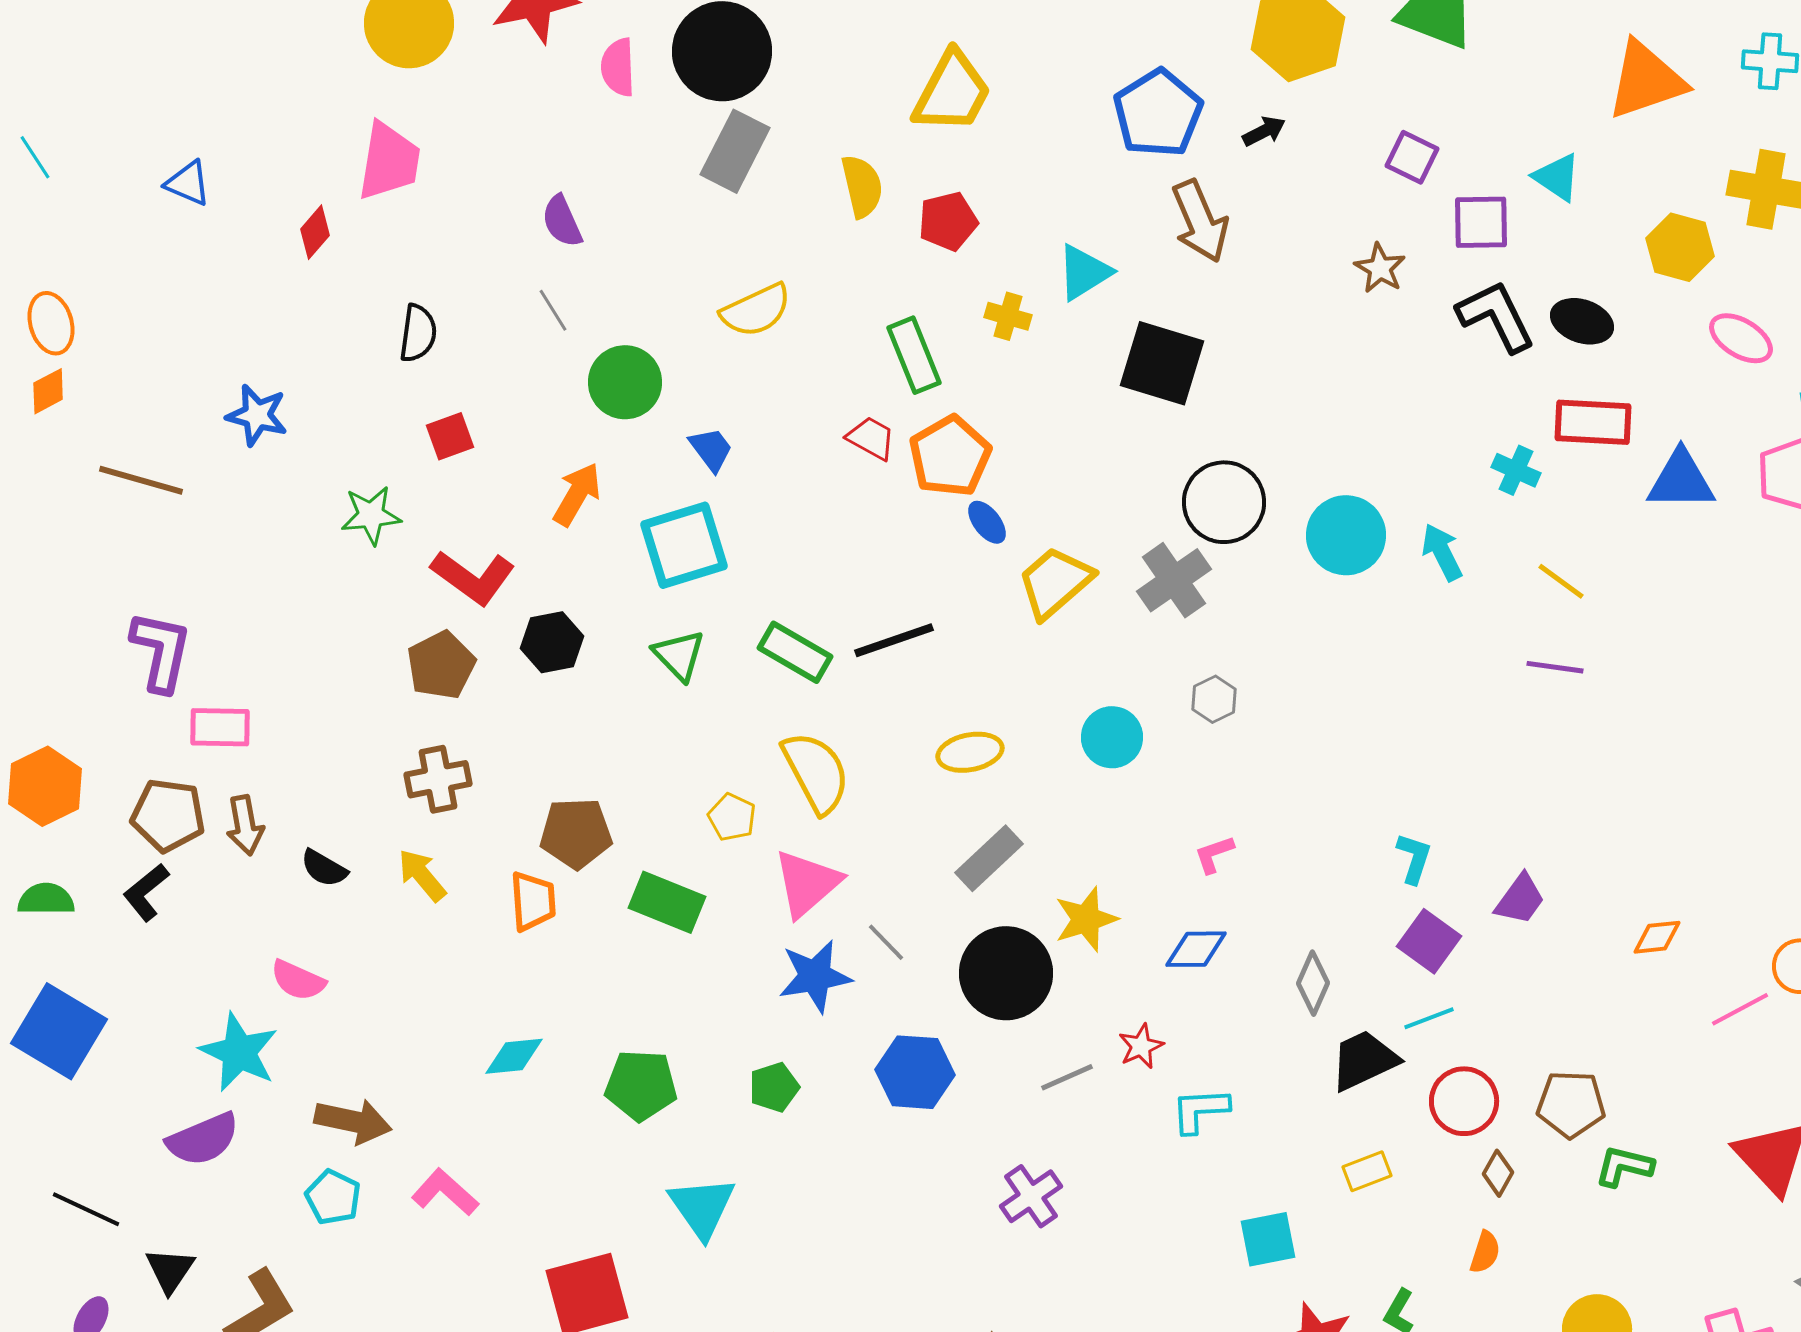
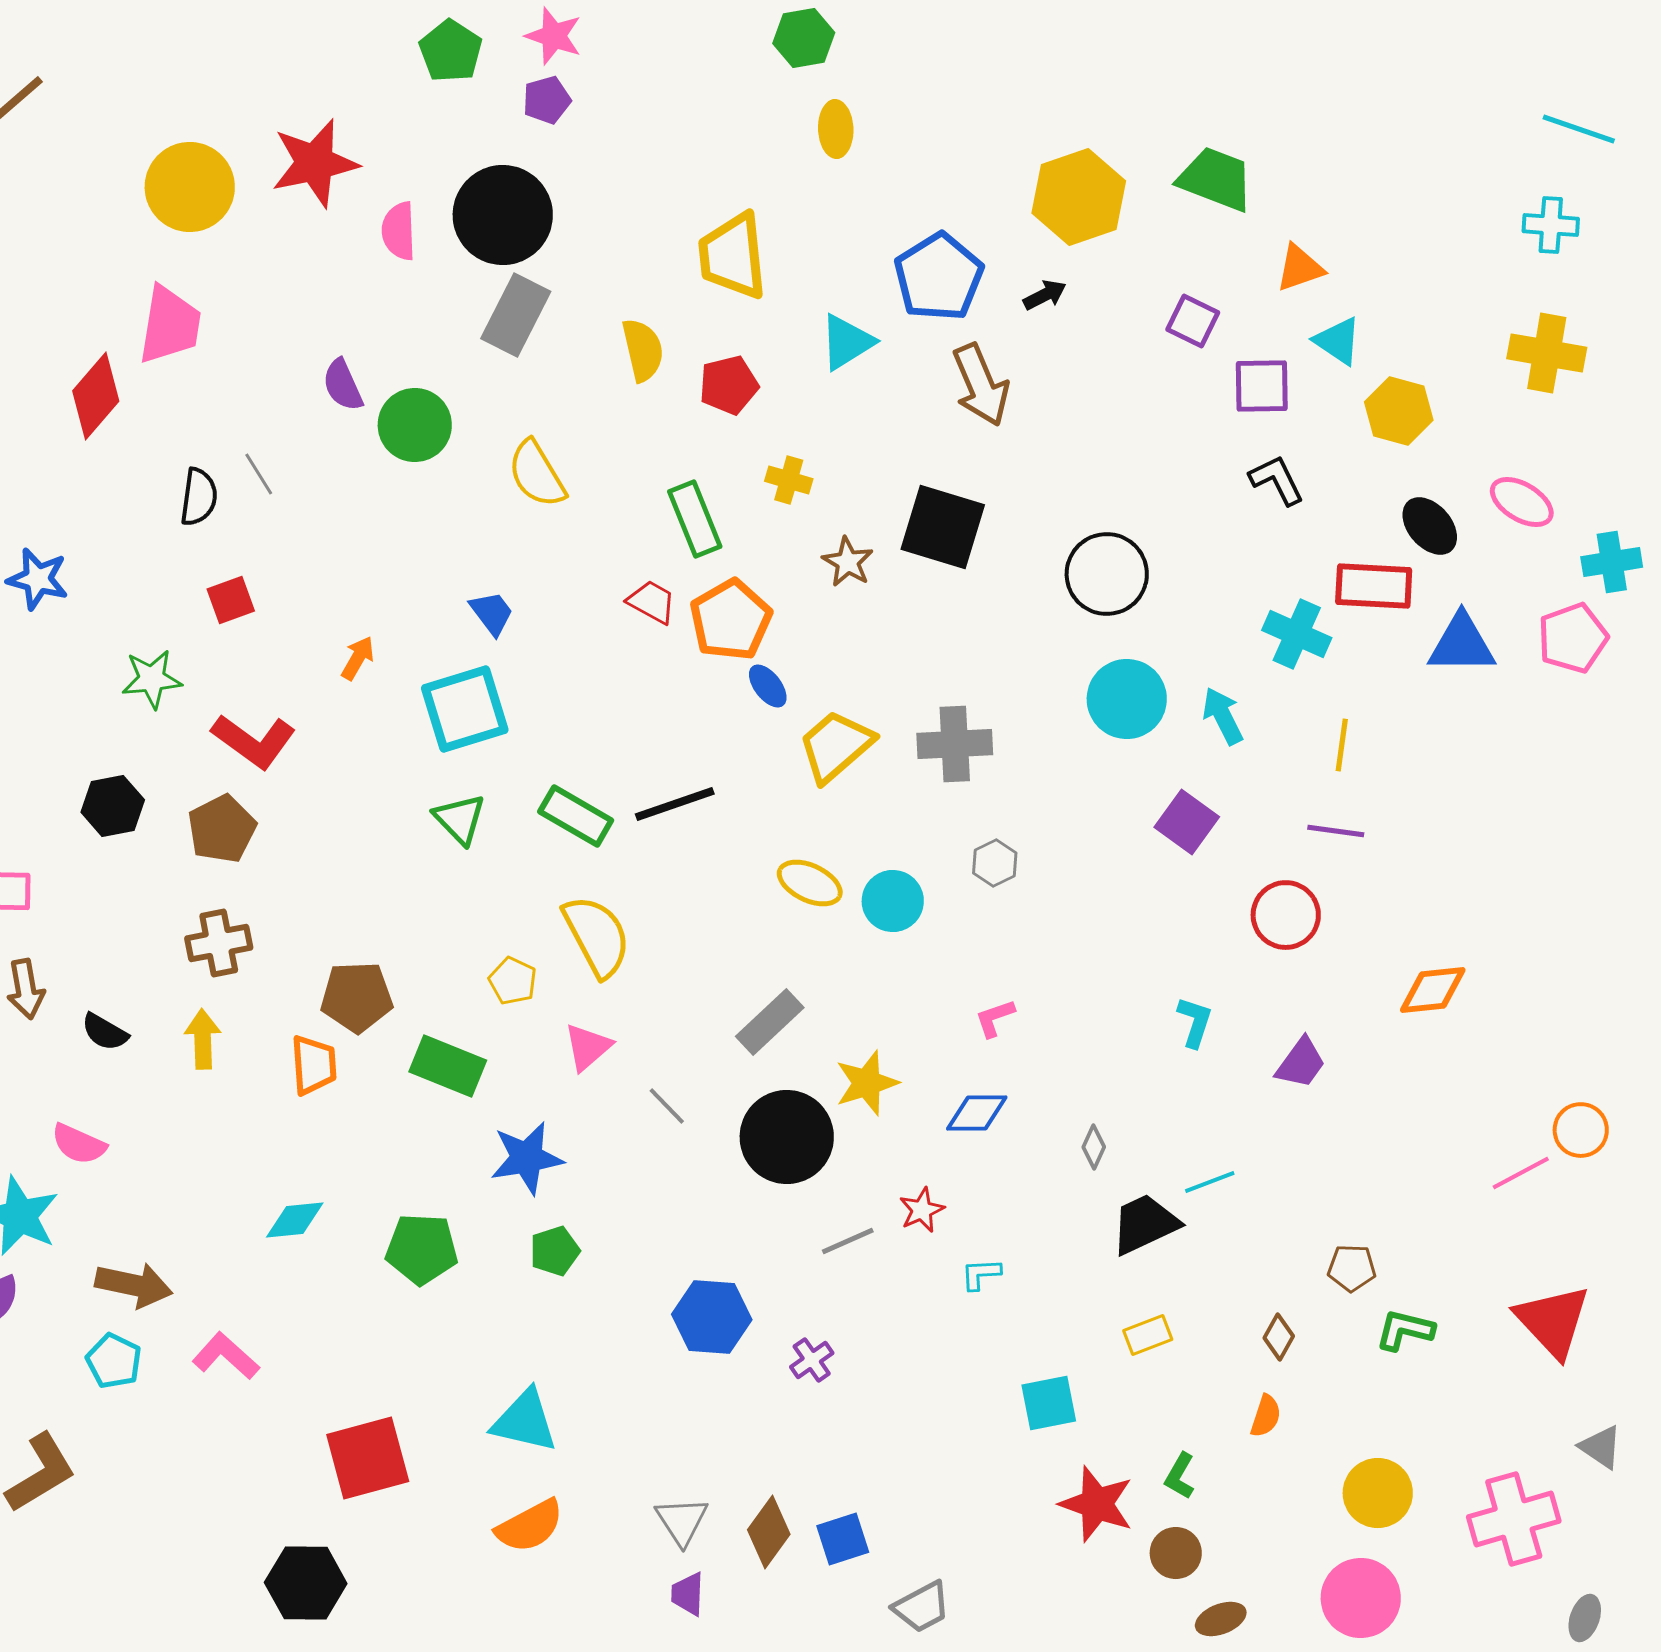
orange triangle: (1646, 80) -> (1300, 268), moved, size x0.6
yellow trapezoid: (952, 92) -> (733, 256), turned 146
red diamond: (315, 232) -> (96, 396), size x1.6
yellow hexagon: (1680, 247) -> (1399, 411), moved
brown star: (1380, 268) -> (848, 562), moved
cyan triangle: (1084, 272) -> (847, 342), moved
gray line: (553, 310) -> (259, 474), moved
yellow semicircle: (756, 310) -> (537, 474), turned 84
black L-shape: (1496, 316) -> (1277, 480), size x0.7
black ellipse: (1582, 321) -> (1430, 526), moved, turned 30
green circle: (625, 382) -> (415, 425), moved
cyan cross: (1516, 470) -> (1297, 634), size x1.4
orange arrow: (577, 494) -> (358, 658), size x0.7
black circle: (1224, 502) -> (1107, 574), moved
gray cross: (1174, 580) -> (955, 744), turned 32
yellow line: (1561, 581) -> (1342, 745), turned 62
black hexagon: (552, 642) -> (113, 806), moved
yellow ellipse: (970, 752) -> (810, 883), moved, turned 36
yellow arrow: (422, 875) -> (203, 1039), turned 38
pink triangle: (807, 883) -> (588, 1047), size x0.7
orange diamond: (1657, 937) -> (1433, 990), moved, size x1.4
purple square: (1429, 941) -> (1187, 822), moved
blue star: (815, 976) -> (527, 1158), moved
gray diamond: (1313, 983) -> (1094, 1147), size x0.7
blue hexagon: (915, 1072) -> (712, 1317), moved
red circle: (1464, 1101) -> (1286, 915), moved
brown pentagon: (1571, 1104) -> (1352, 1268), size x0.7
cyan L-shape: (1200, 1110) -> (981, 1274), size x0.7
purple cross: (1031, 1196) -> (812, 1360), size x0.7
cyan triangle: (702, 1207) -> (525, 1421), moved, turned -42

